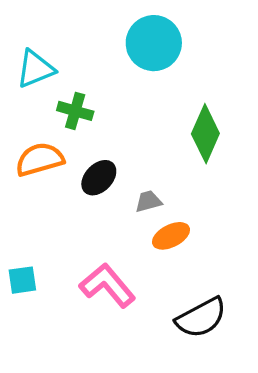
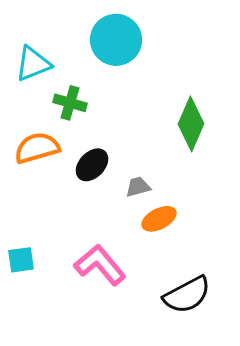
cyan circle: (154, 43) -> (116, 40), moved

